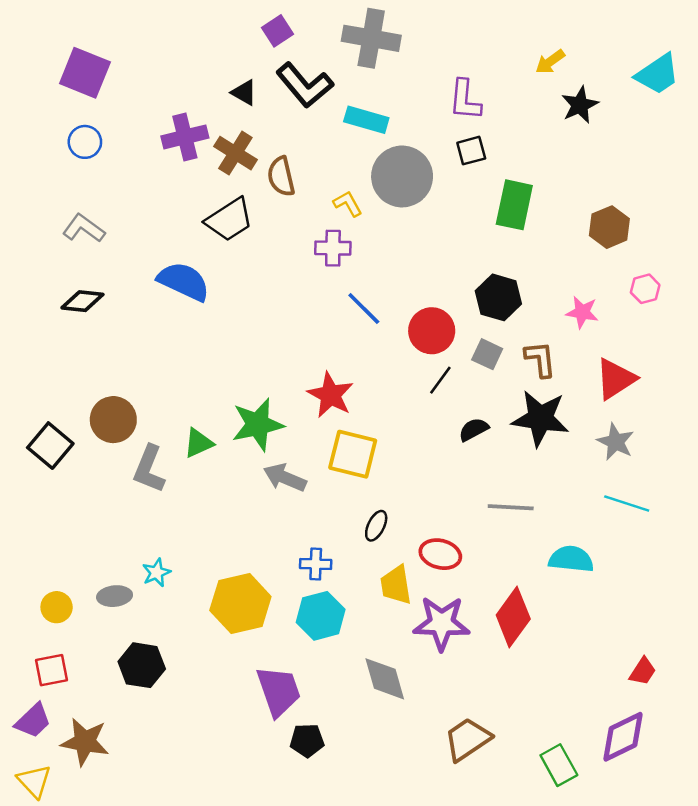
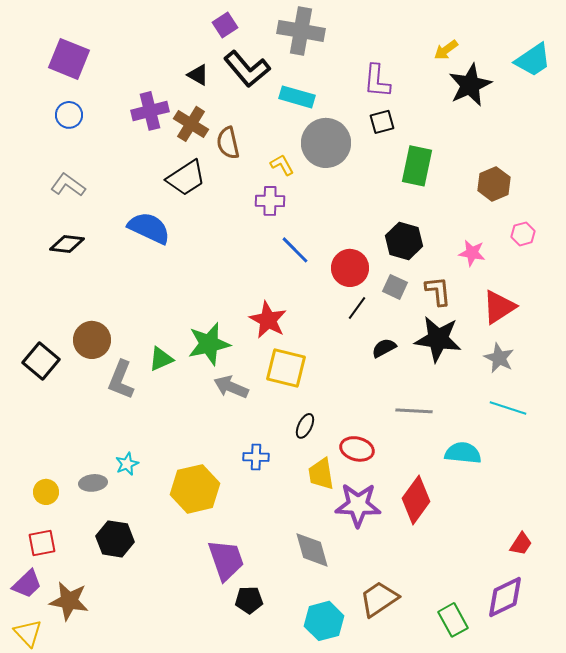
black star: (580, 105) -> (470, 85), size x1.4
cyan hexagon: (321, 616) -> (324, 621), moved

